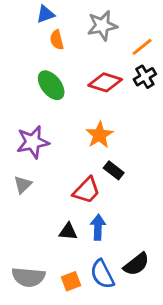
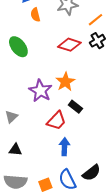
green ellipse: (51, 85) -> (18, 47), moved
purple star: (33, 142) -> (40, 91), moved, turned -30
black triangle: (68, 232) -> (15, 150), moved

